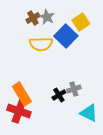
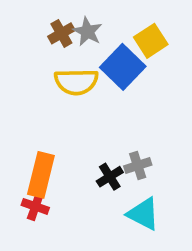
orange rectangle: (22, 94) -> (41, 175), turned 45
red cross: (19, 111) -> (35, 206), size x0.6
cyan triangle: (89, 113) -> (143, 214), moved

